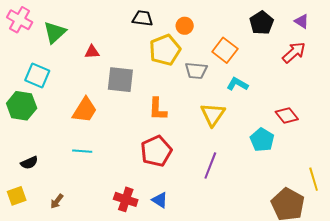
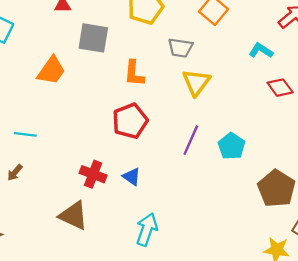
gray trapezoid: (196, 71) -> (180, 48), moved
cyan L-shape: (237, 84) -> (261, 51), moved
cyan pentagon: (262, 140) -> (231, 146), moved
cyan line: (82, 151) -> (25, 134), moved

